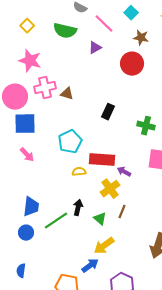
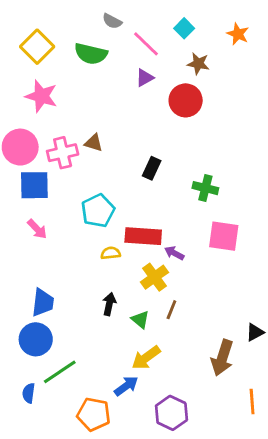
yellow square: (27, 26) -> (37, 47), size x1.6
purple triangle: (95, 48) -> (145, 78), moved
pink cross: (45, 88) -> (63, 153), moved
green line: (56, 221) -> (60, 372), moved
blue circle: (26, 233) -> (36, 339), size x1.5

